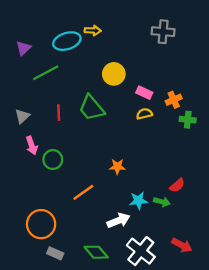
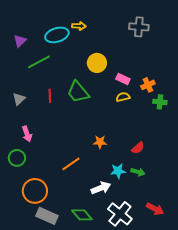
pink arrow: (32, 145) -> (27, 134), moved
green circle: (53, 160) -> (17, 158), moved
red semicircle: (177, 185) -> (138, 148), moved
gray rectangle: (55, 253) -> (47, 216), size x1.5

